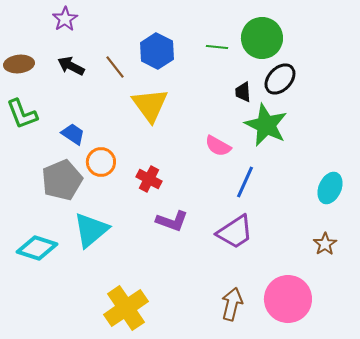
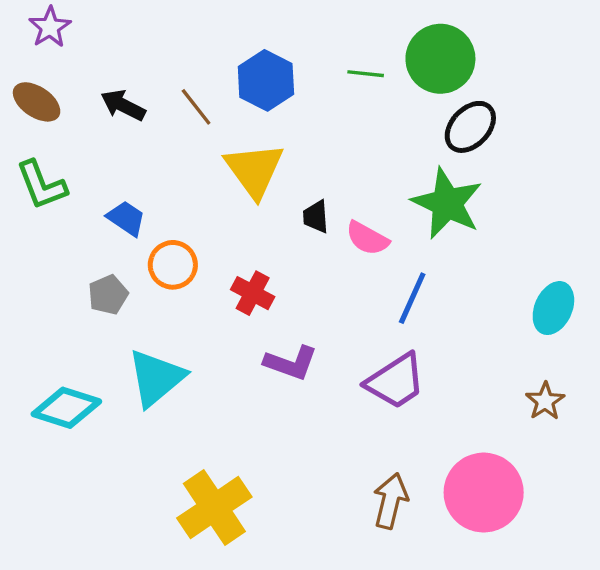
purple star: (65, 19) -> (50, 27), moved
brown ellipse: (19, 64) -> (37, 102), turned 40
black trapezoid: (243, 92) -> (316, 217), moved
gray pentagon: (62, 180) -> (108, 295), size x0.6

